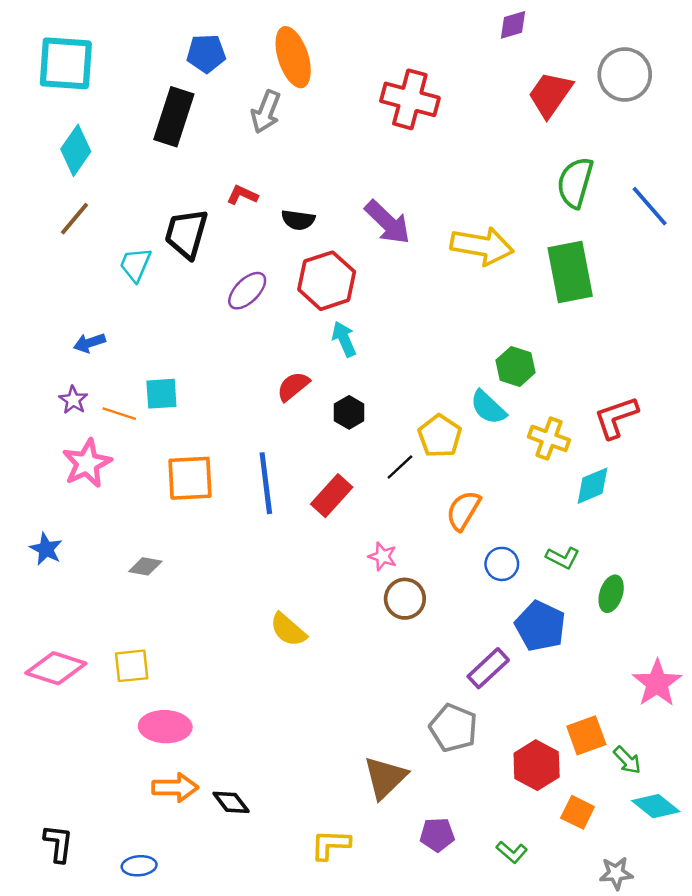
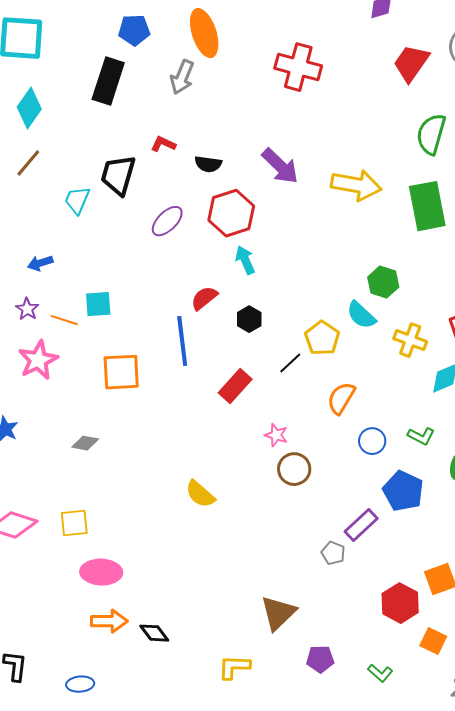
blue line: (266, 483) -> (182, 341), moved
gray pentagon: (453, 728) -> (333, 553), moved, size x0.6

